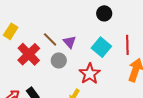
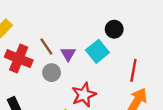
cyan square: (101, 47) -> (97, 51), moved
red cross: (29, 54) -> (19, 59), turned -35

